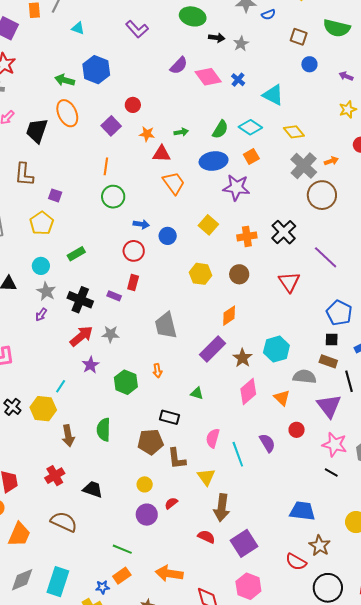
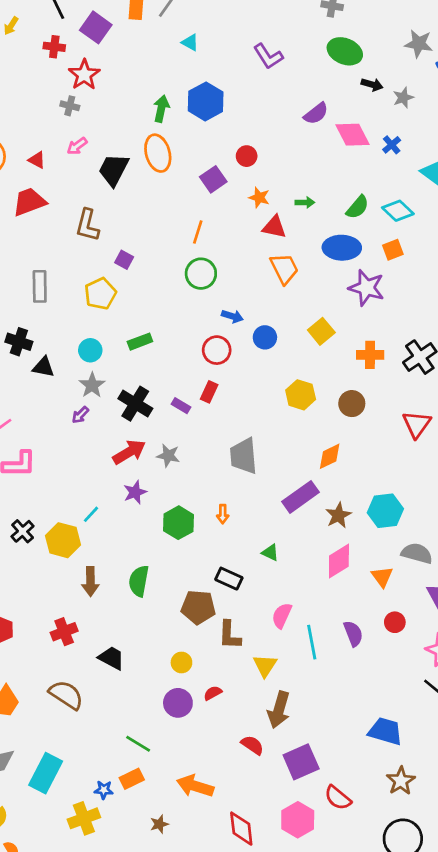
green arrow: (65, 80) -> (161, 109), turned 78
red semicircle: (296, 562) -> (338, 798), moved

